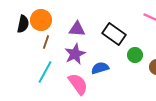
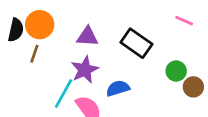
brown line: (46, 42) -> (34, 54), moved
green circle: (135, 55) -> (176, 71), moved
cyan line: (45, 72) -> (64, 94), moved

